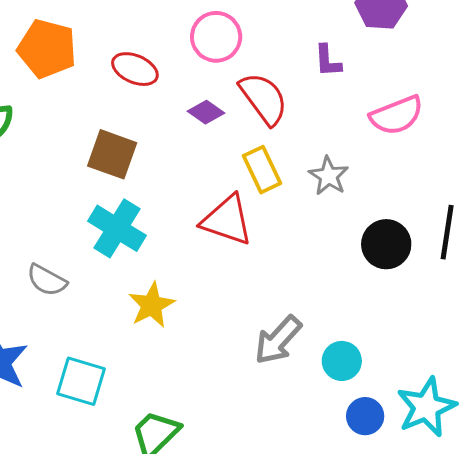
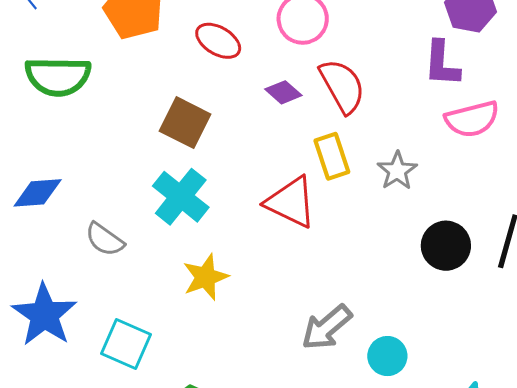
purple L-shape: (328, 61) -> (442, 64), moved, size x1.4

